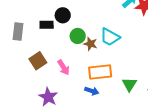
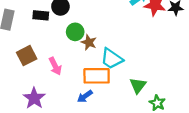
cyan trapezoid: (110, 37) -> (112, 59), moved
green triangle: (129, 84) -> (138, 85), moved
blue arrow: (92, 91) -> (85, 96), turned 120

